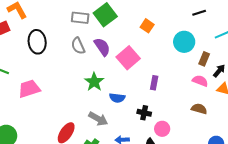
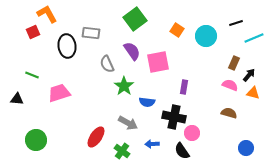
black line: (199, 13) -> (236, 23), moved
gray rectangle: (80, 18) -> (91, 33), moved
cyan circle: (184, 42) -> (206, 36), moved
gray semicircle: (78, 46) -> (107, 64), moved
pink square: (128, 58) -> (158, 62), turned 30
black cross: (144, 113) -> (174, 117), size x1.6

